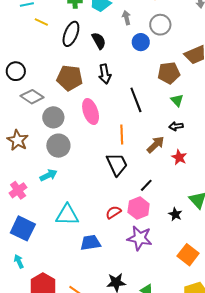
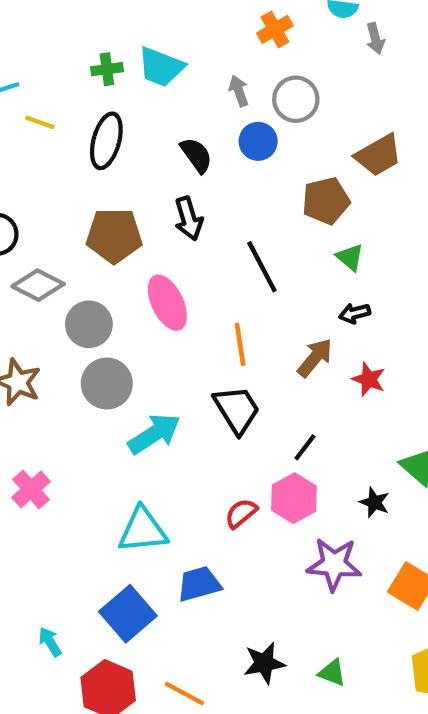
gray arrow: (127, 18) -> (239, 91), moved
black semicircle: (99, 41) -> (196, 155), moved
cyan arrow: (49, 175) -> (154, 434), moved, size x1.4
blue square: (23, 228) -> (128, 614), moved, turned 30
purple star: (140, 238) -> (334, 564), moved

